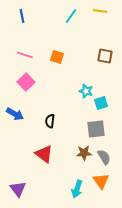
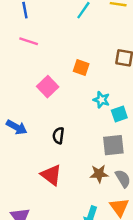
pink line: (25, 55) -> (29, 41), moved
orange square: (57, 57) -> (81, 67), moved
pink square: (26, 82) -> (48, 87), moved

